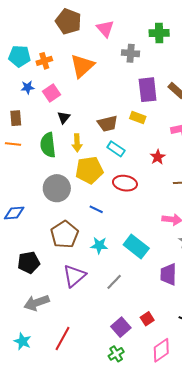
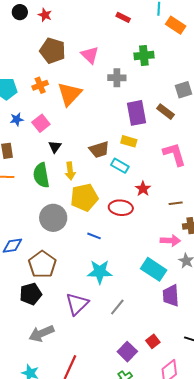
orange cross: (44, 61) -> (40, 85), moved
cyan rectangle: (116, 149) -> (120, 166), moved
red star: (158, 157) -> (143, 189), moved
brown pentagon: (64, 234) -> (42, 264), moved
cyan star: (99, 245) -> (100, 272), size x1.4
cyan rectangle: (136, 246) -> (154, 269), moved

